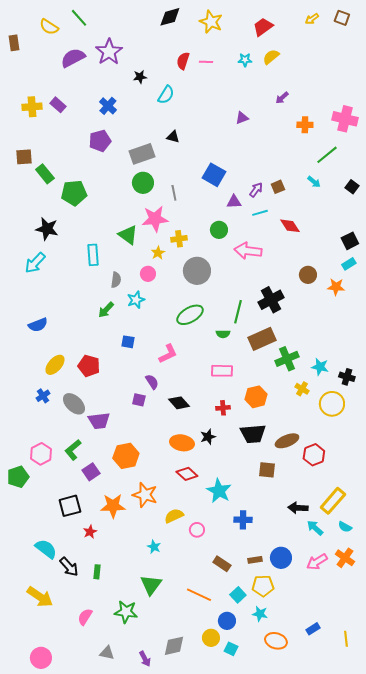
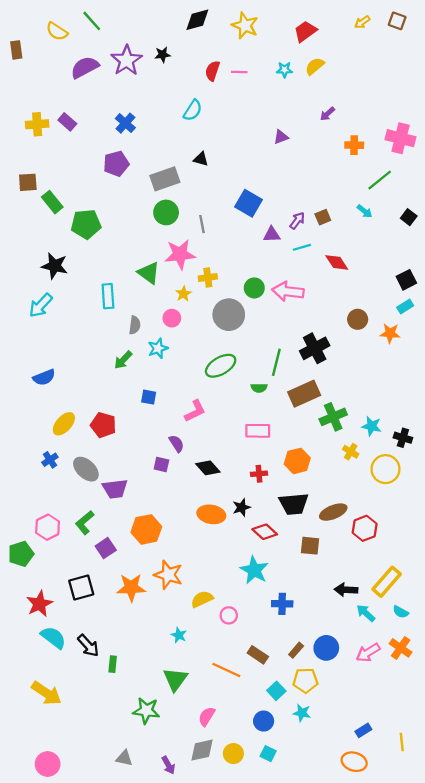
black star: (140, 77) -> (163, 55), moved
green circle: (219, 230) -> (254, 288), moved
red diamond: (187, 474) -> (265, 532), moved
red star: (90, 532) -> (39, 604), moved, size x1.6
brown rectangle: (255, 560) -> (296, 650), turned -40
black arrow: (69, 567) -> (88, 646), moved
orange line: (199, 595) -> (226, 670), moved
pink semicircle: (85, 617) -> (207, 716), moved
yellow circle: (211, 638) -> (233, 754), moved
orange ellipse: (276, 641) -> (354, 762), moved

